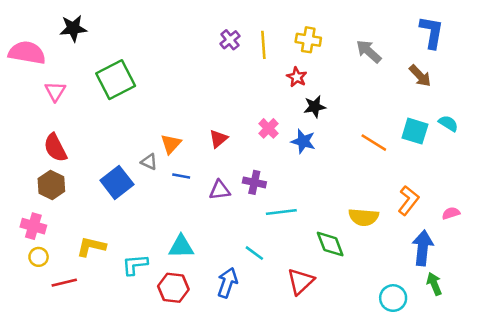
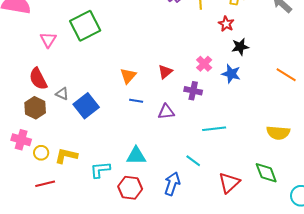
pink triangle: (55, 91) -> (48, 40), moved
gray triangle: (149, 162) -> (62, 94), moved
purple cross: (254, 182) -> (193, 91), moved
green diamond: (330, 244) -> (266, 173), moved
yellow circle: (39, 257) -> (41, 153), moved

